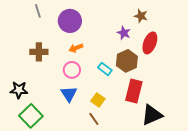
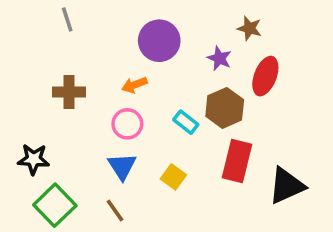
purple circle: (70, 21) -> (159, 41), moved
black triangle: (152, 115) -> (287, 186), moved
brown line: (94, 119) -> (115, 211), moved

